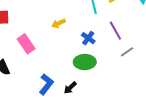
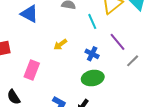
pink rectangle: (26, 44) -> (32, 70), turned 66

